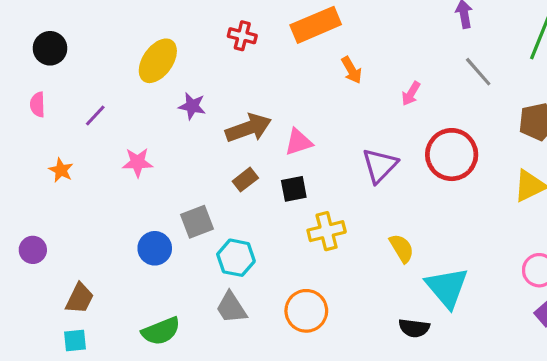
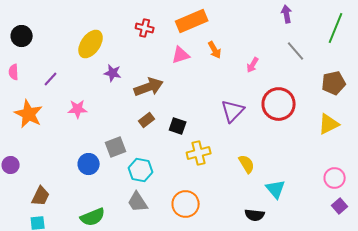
pink triangle: (298, 142) -> (181, 55), moved
orange star: (61, 170) -> (29, 114), size x1.8
black square: (294, 189) -> (178, 126), turned 30
cyan triangle: (447, 287) -> (276, 189), size x0.7

